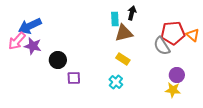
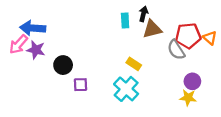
blue arrow: (30, 26) -> (33, 28), turned 30
brown triangle: (124, 33) -> (152, 29), moved
cyan cross: (116, 82) -> (126, 89), size x1.6

